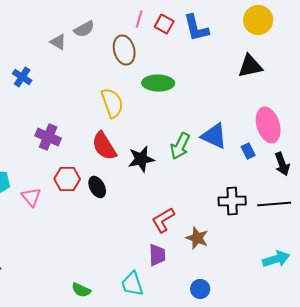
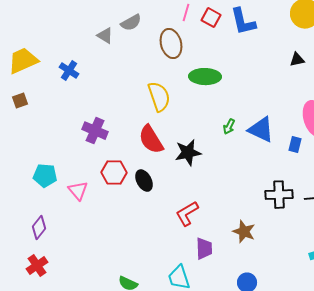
black triangle: (250, 66) -> (297, 60), size x0.6
green arrow: (180, 146) -> (229, 127), moved, size x0.6
blue rectangle: (248, 151) -> (295, 145), turned 42
red L-shape: (163, 220) -> (187, 214), moved

